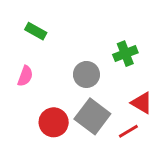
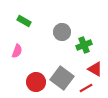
green cross: (125, 54) -> (84, 45), moved
gray circle: (86, 74) -> (62, 32), moved

